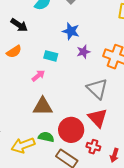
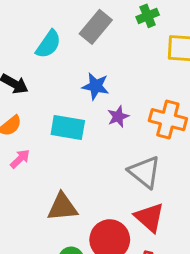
cyan rectangle: (51, 56) -> (68, 128), size x1.5
pink arrow: (38, 76) -> (20, 159), moved

